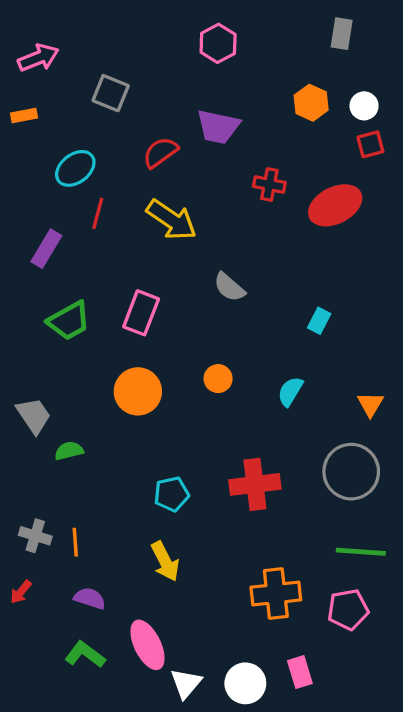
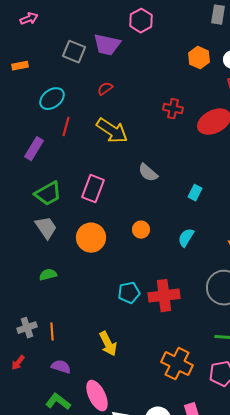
pink arrow: (38, 58) -> (29, 19), moved, size x0.7
purple trapezoid: (218, 127) -> (107, 45), moved
red semicircle: (160, 152) -> (105, 89), size x0.7
cyan rectangle: (319, 321) -> (195, 193), moved
gray trapezoid: (34, 415) -> (46, 228), moved
cyan pentagon: (172, 494) -> (129, 293), moved
gray cross: (35, 536) -> (27, 328), turned -36
orange cross: (276, 594) -> (177, 364), turned 32

